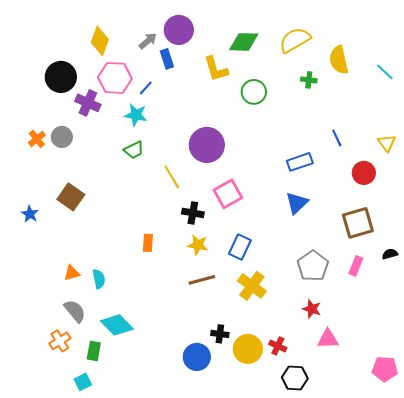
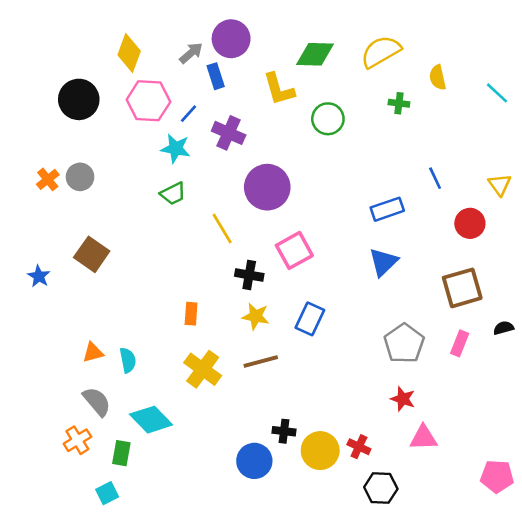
yellow semicircle: (339, 60) -> (438, 77), size x0.7
purple cross: (88, 103) -> (229, 133), moved
yellow cross: (252, 286) -> (203, 369), moved

